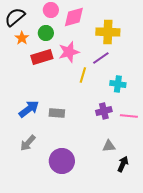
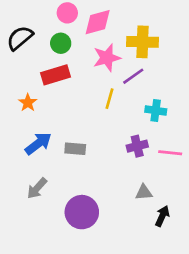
black semicircle: (15, 17) -> (20, 38), moved
orange star: (22, 38) -> (28, 103), moved
pink star: (69, 52) -> (107, 58), moved

